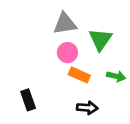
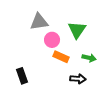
gray triangle: (65, 24) -> (39, 22), moved
black arrow: (87, 108) -> (78, 79), moved

